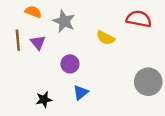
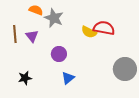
orange semicircle: (33, 12) -> (36, 10), moved
red semicircle: (139, 19) -> (104, 28), moved
black star: (44, 100) -> (25, 78), moved

